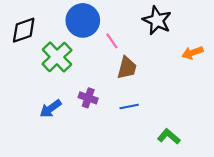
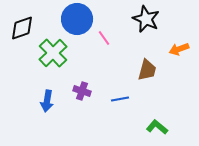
brown trapezoid: (127, 68) -> (147, 70), moved
blue arrow: (51, 109) -> (47, 101), turned -45

